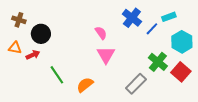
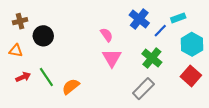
brown cross: (19, 20) -> (20, 21), turned -32
red arrow: (33, 55) -> (23, 77), moved
green cross: (158, 62) -> (152, 58), moved
green line: (57, 75) -> (46, 77), moved
orange semicircle: (85, 85) -> (71, 86), moved

